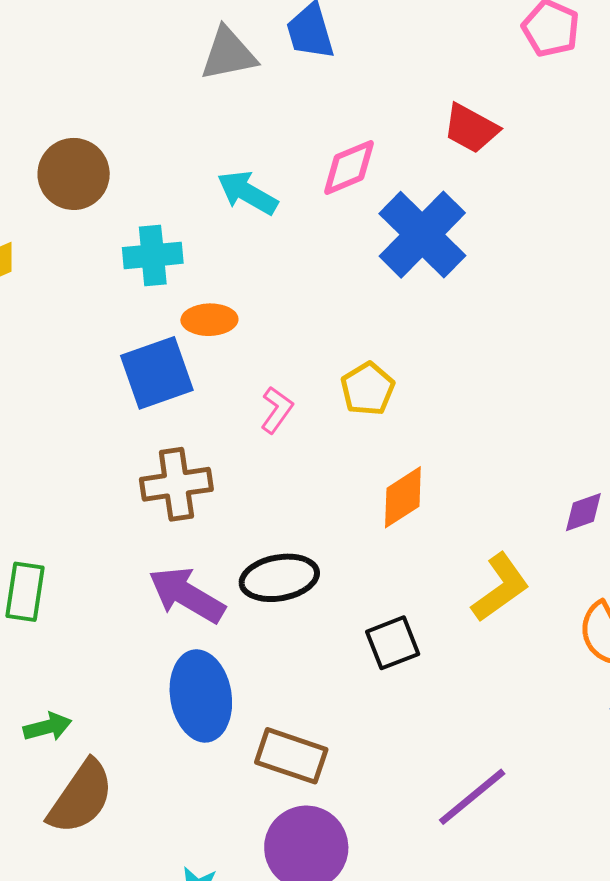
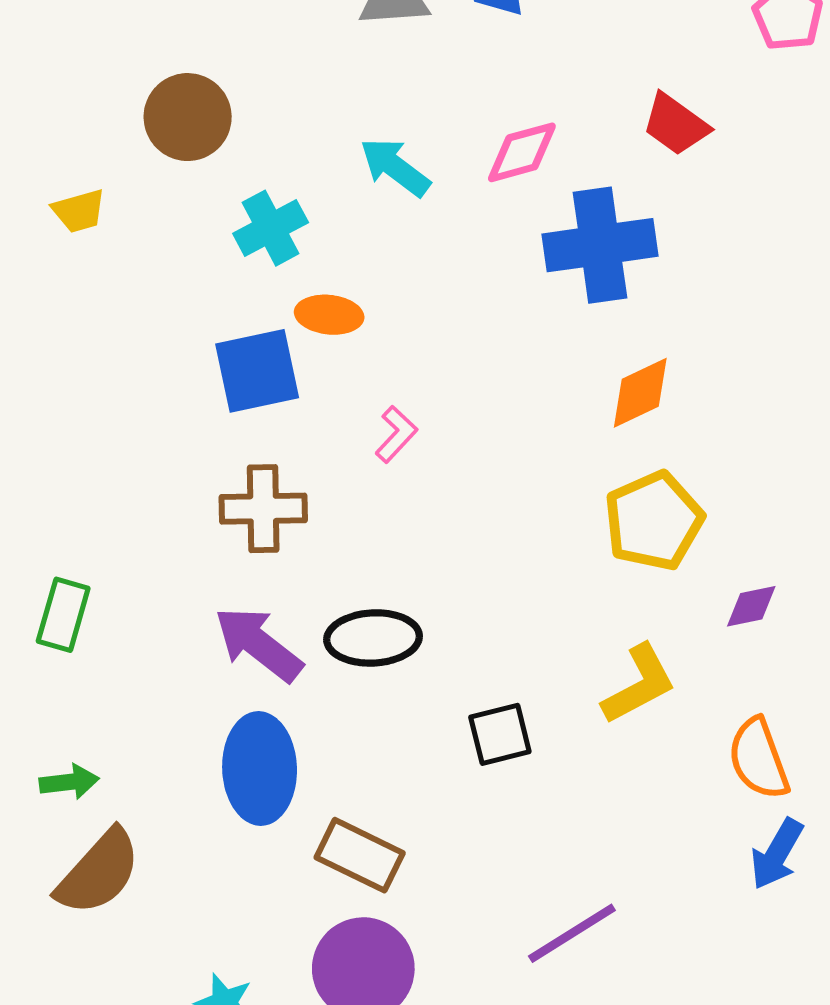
blue cross: (422, 235) -> (600, 245), turned 30
cyan cross: (153, 255) -> (271, 228), turned -30
yellow pentagon: (368, 389) -> (654, 521), moved, size x1.5
orange diamond: (403, 497) -> (640, 393), moved

